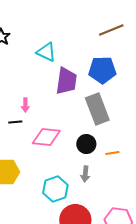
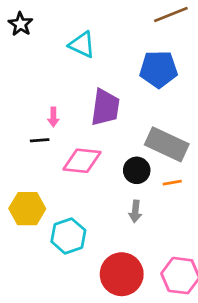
purple trapezoid: (66, 81) -> (105, 107), moved
gray rectangle: (97, 109) -> (167, 144), moved, turned -44
cyan hexagon: (55, 189) -> (68, 236), moved

